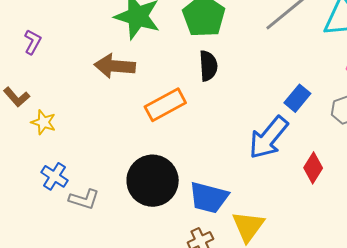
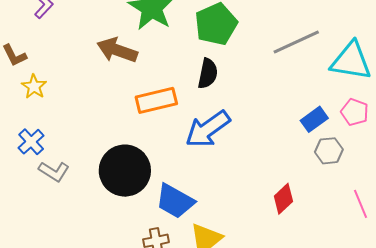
blue rectangle: (297, 98) -> (314, 119), moved
blue arrow: (269, 138) -> (208, 129), moved

